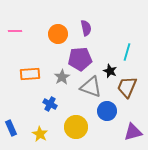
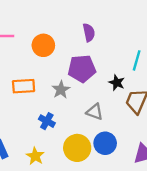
orange circle: (58, 34) -> (43, 45), moved
gray triangle: (91, 87) -> (95, 112), moved, size x0.7
blue circle: (107, 111) -> (105, 143), moved

